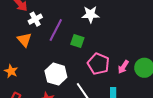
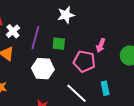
pink arrow: (123, 67) -> (101, 45), moved
white hexagon: (56, 74) -> (43, 69), moved

